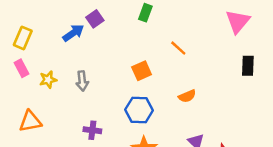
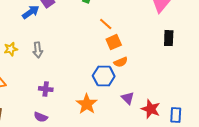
orange line: (178, 48) -> (106, 24), moved
orange square: (142, 71) -> (114, 42), moved
blue hexagon: (139, 110) -> (104, 76), moved

